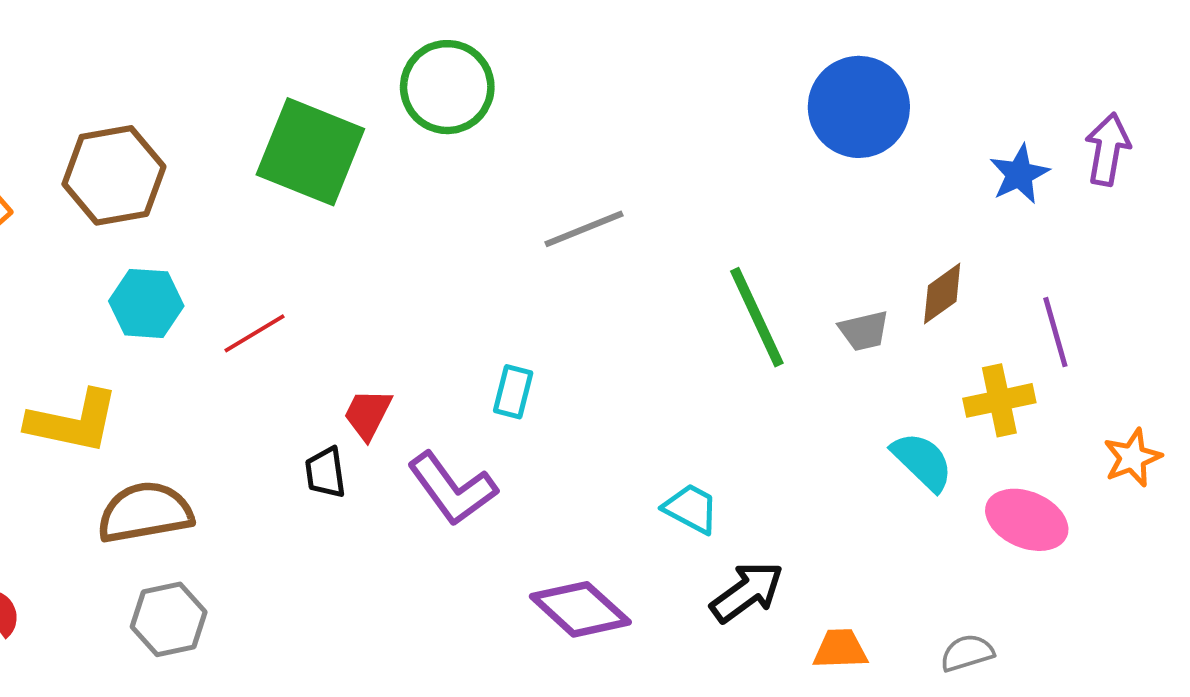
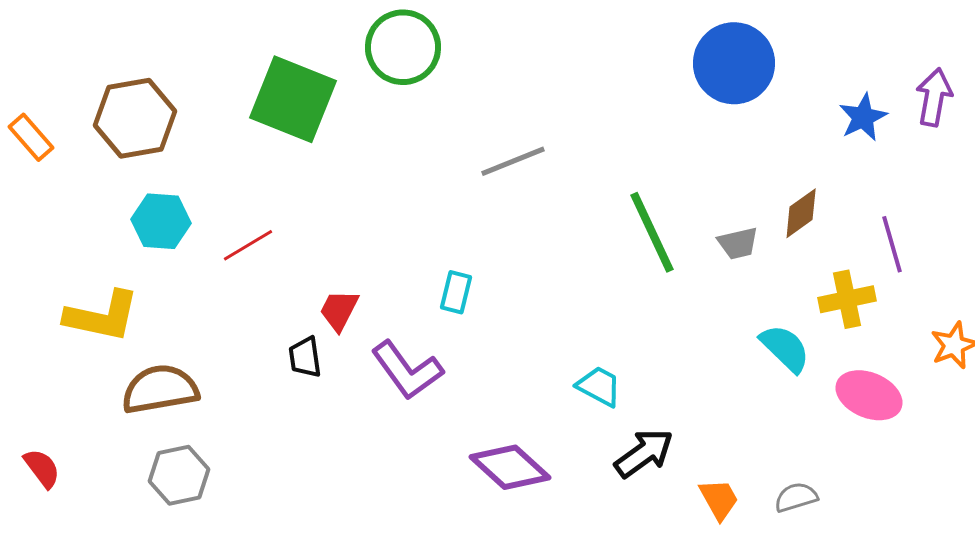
orange trapezoid: (840, 649) -> (719, 499), turned 63
gray semicircle: (967, 653) -> (796, 497), moved

